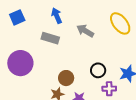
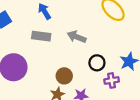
gray arrow: (85, 31) -> (77, 37), moved

